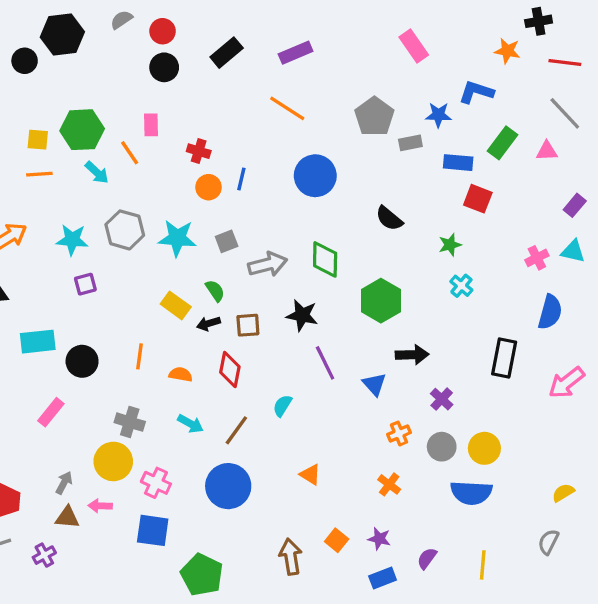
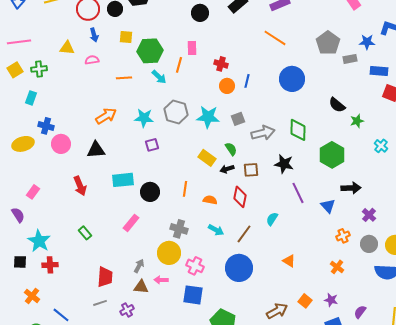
yellow square: (38, 140) -> (126, 37), moved
orange line: (130, 153) -> (179, 65), turned 49
green star: (450, 245) -> (357, 121), moved
brown arrow: (291, 557) -> (277, 311), turned 70

